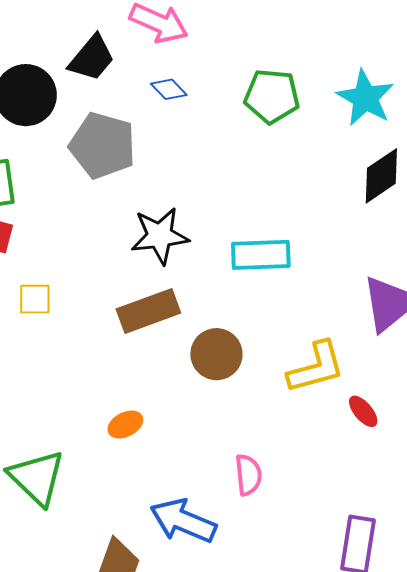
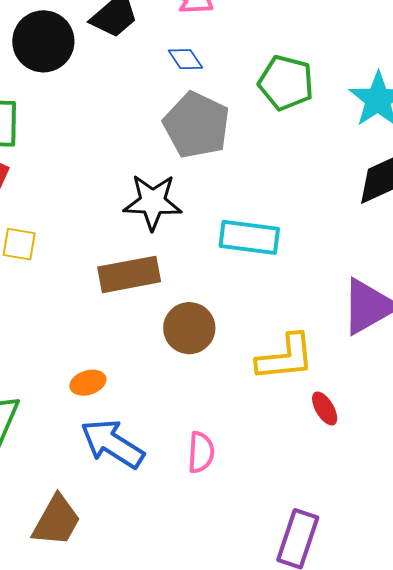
gray pentagon: (102, 145) -> (197, 125), moved
blue arrow: (183, 521) -> (112, 444), moved

